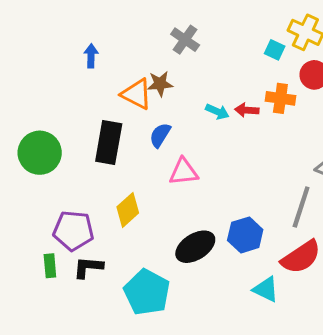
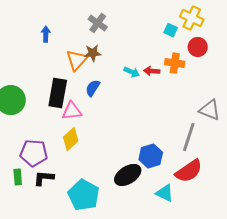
gray cross: (185, 40) -> (98, 23), moved
orange triangle: (137, 94) -> (77, 60), turned 45
pink triangle: (184, 172) -> (72, 111), moved
black ellipse: (195, 247) -> (128, 175), moved

